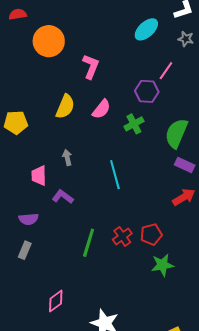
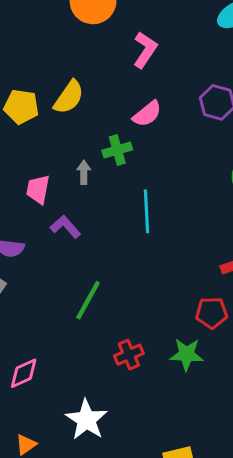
yellow semicircle: (65, 107) -> (69, 97), moved
green cross: (134, 124) -> (117, 150), moved
red pentagon: (151, 234) -> (212, 313), moved
red cross: (122, 236) -> (129, 355), moved

